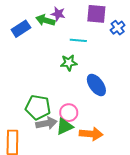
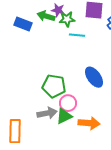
blue rectangle: (21, 29) -> (23, 24), turned 54
green star: (69, 63) -> (67, 19), moved
green pentagon: (38, 107) -> (54, 86), moved

